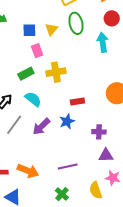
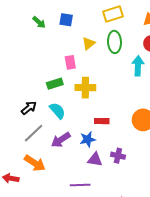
blue square: (29, 30) -> (66, 20), moved
purple triangle: (106, 155) -> (95, 160), moved
orange arrow: (28, 171) -> (35, 163), moved

